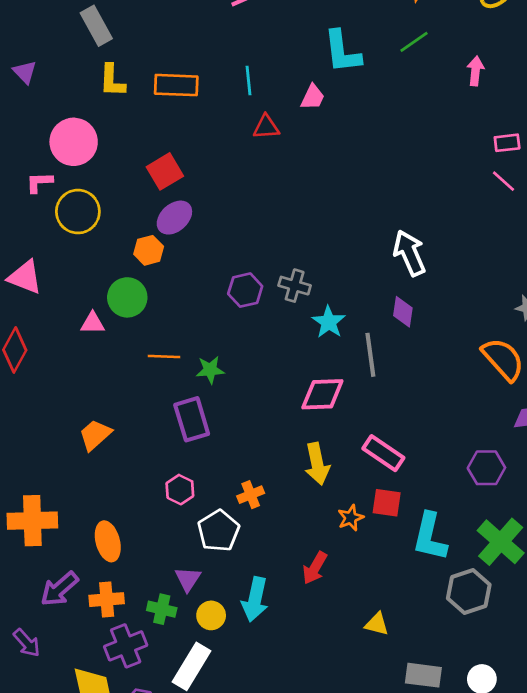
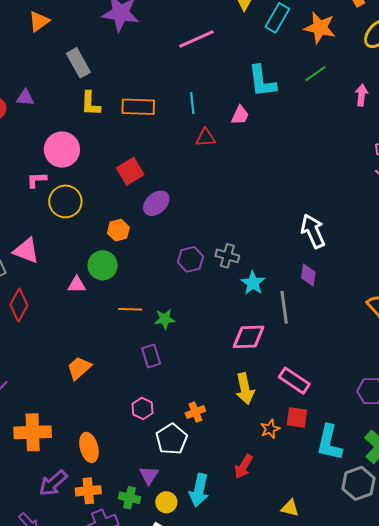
purple triangle: (25, 72) -> (25, 98), turned -42
purple ellipse: (174, 218) -> (156, 203), moved
purple rectangle: (192, 419) -> (151, 356), size x0.7

